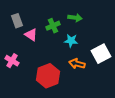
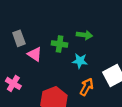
green cross: (53, 26) -> (60, 44), turned 32
orange arrow: (77, 64) -> (87, 87), turned 105

